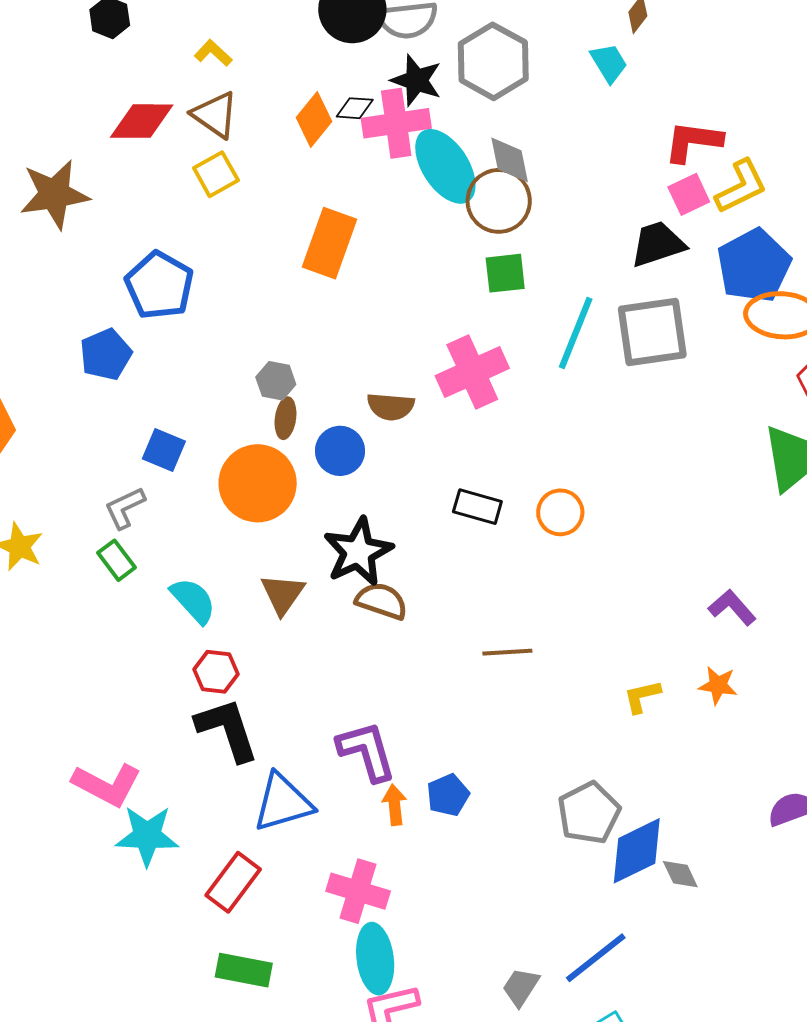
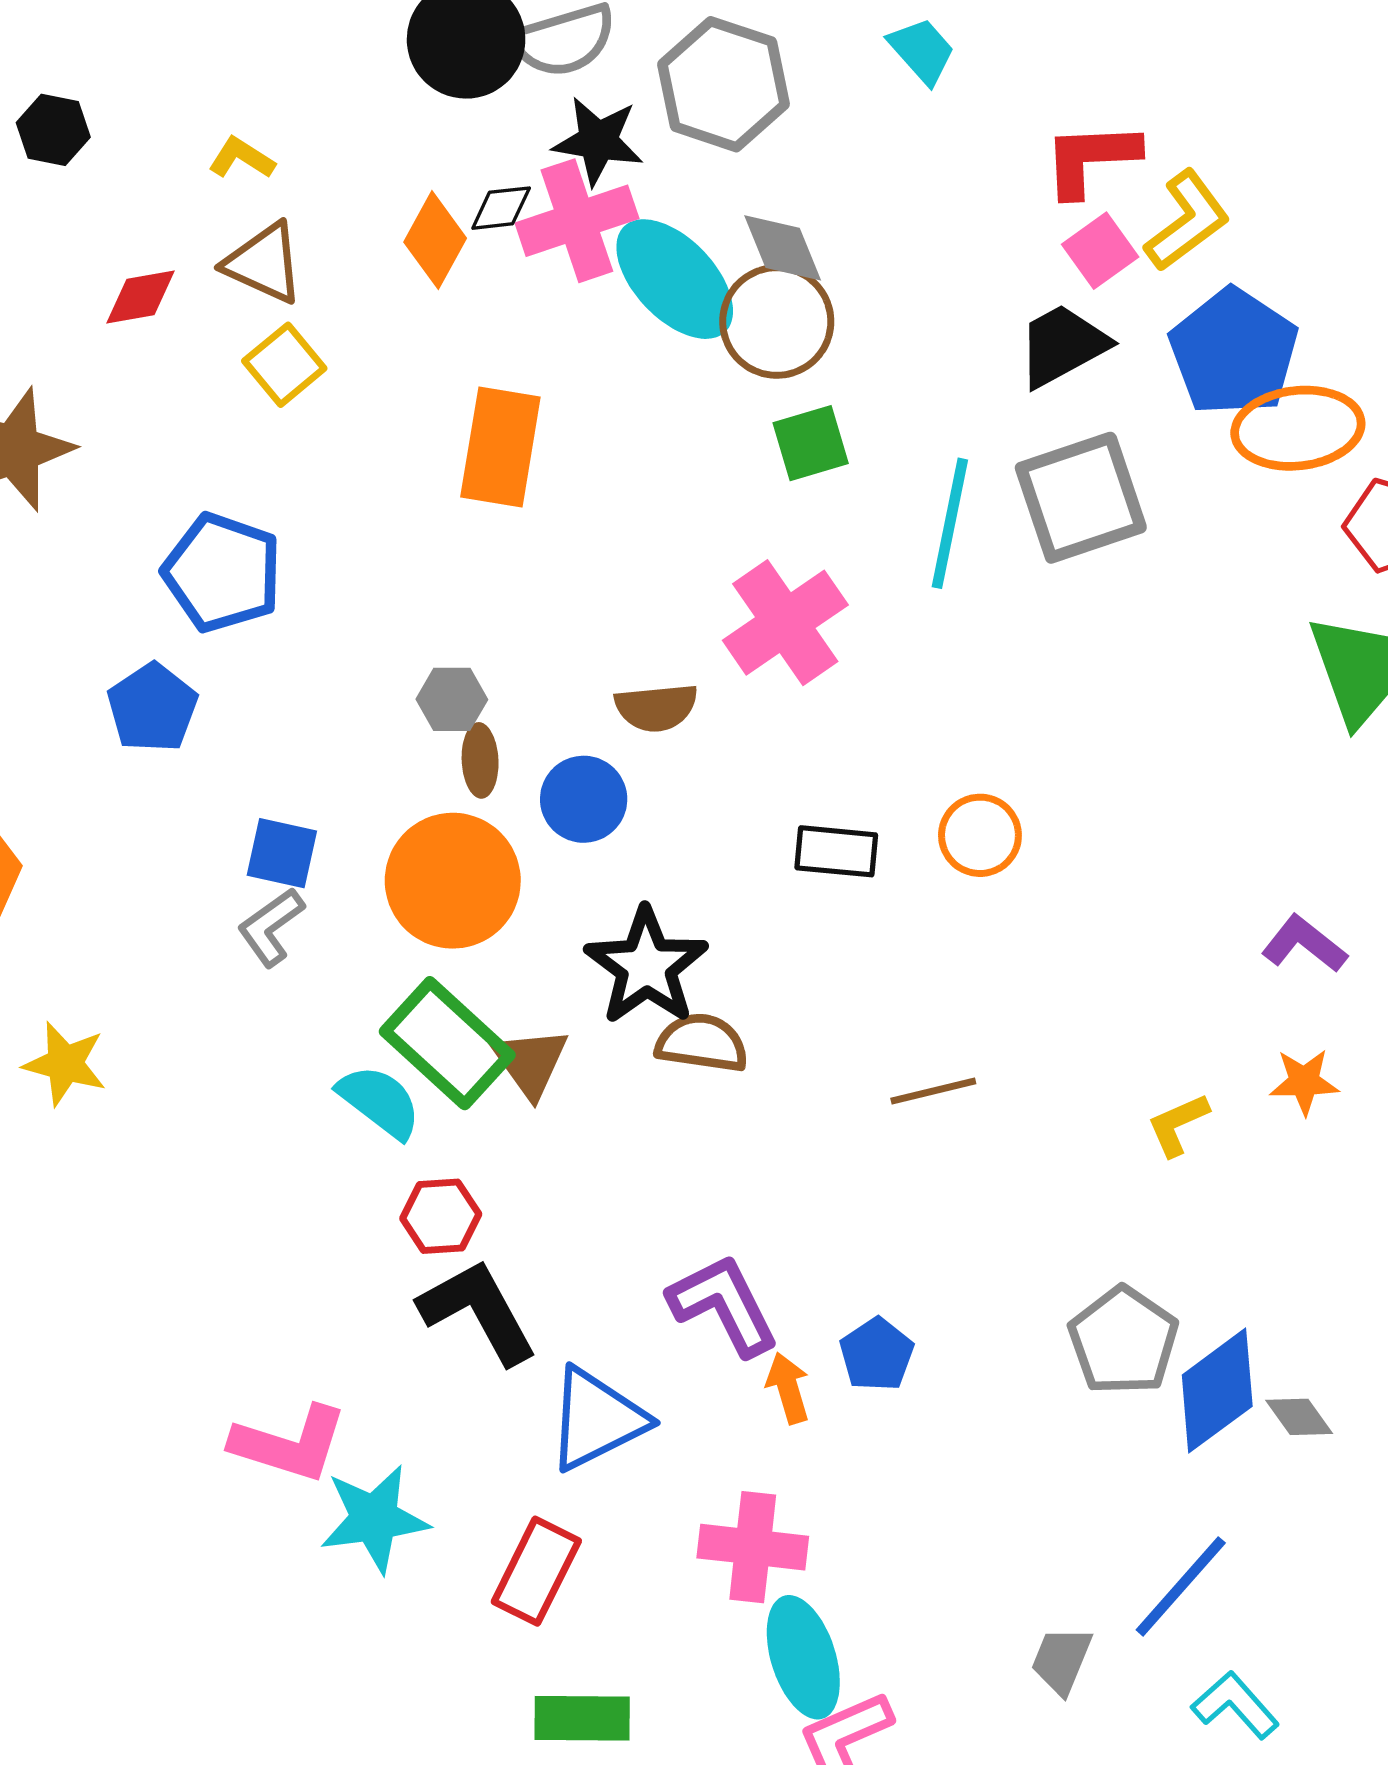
red diamond: (142, 121) -> (141, 297), size x0.7
gray L-shape: (125, 508) -> (271, 927), moved
green rectangle: (116, 560) -> (447, 1043), moved, size x1.8

